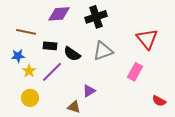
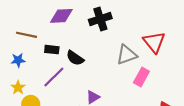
gray triangle: (103, 51) -> (127, 55), moved
yellow star: (29, 71) -> (18, 88), moved

